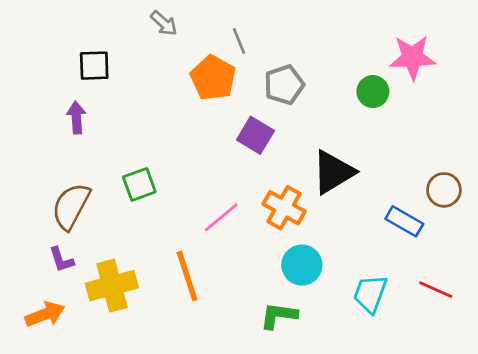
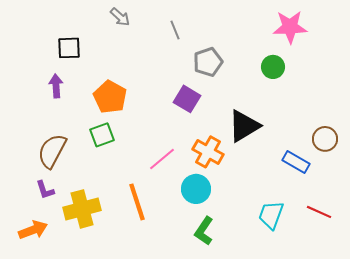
pink star: (413, 57) -> (290, 27), moved
orange pentagon: (213, 78) -> (110, 97), moved
cyan circle: (302, 265) -> (196, 189), moved
green L-shape: (279, 316) -> (204, 231), turned -64

